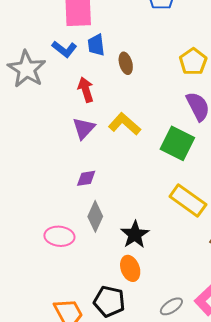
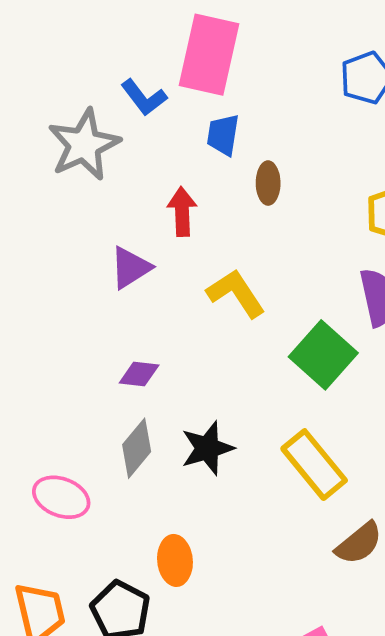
blue L-shape: (64, 49) -> (144, 97), moved
purple triangle: (84, 128) -> (130, 268), moved
black star: (135, 235) -> (207, 448), moved
pink ellipse: (59, 236) -> (61, 497), moved

